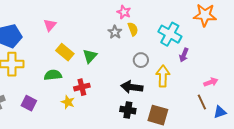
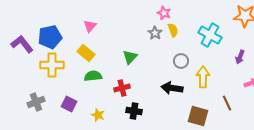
yellow rectangle: (65, 52) -> (86, 53), moved
purple arrow: (184, 55) -> (240, 57), moved
yellow star: (68, 102) -> (98, 115), moved
brown line: (202, 102) -> (227, 103), moved
black cross: (128, 110) -> (134, 111), moved

